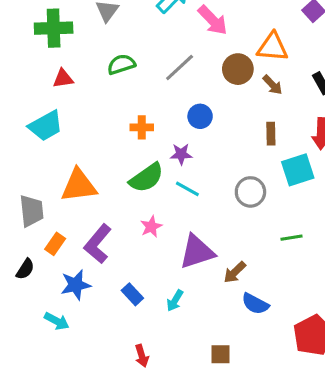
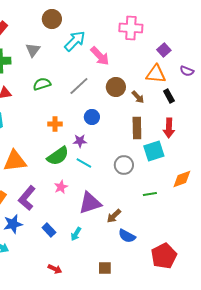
orange triangle: (273, 47) -> (156, 74), moved
brown rectangle: (271, 134) -> (137, 128), size x1.5
red arrow: (142, 356) -> (55, 269), turned -48

